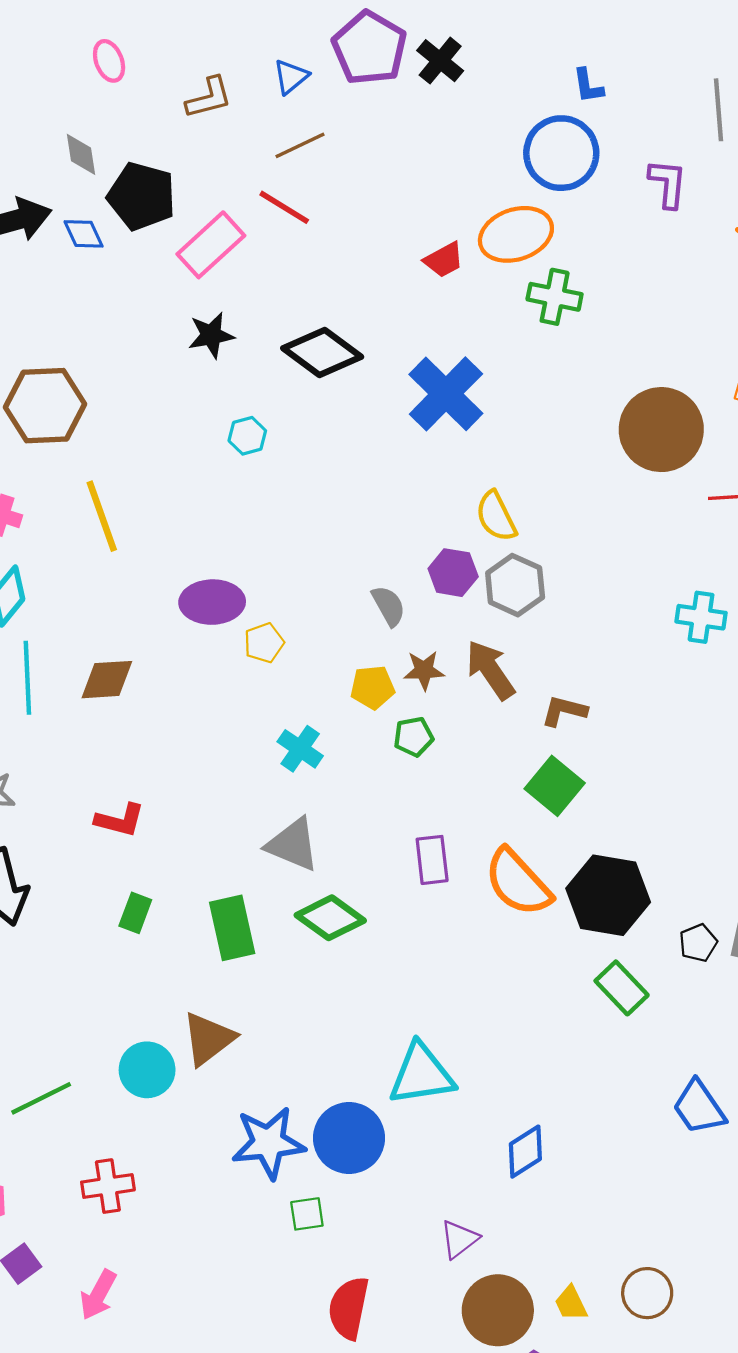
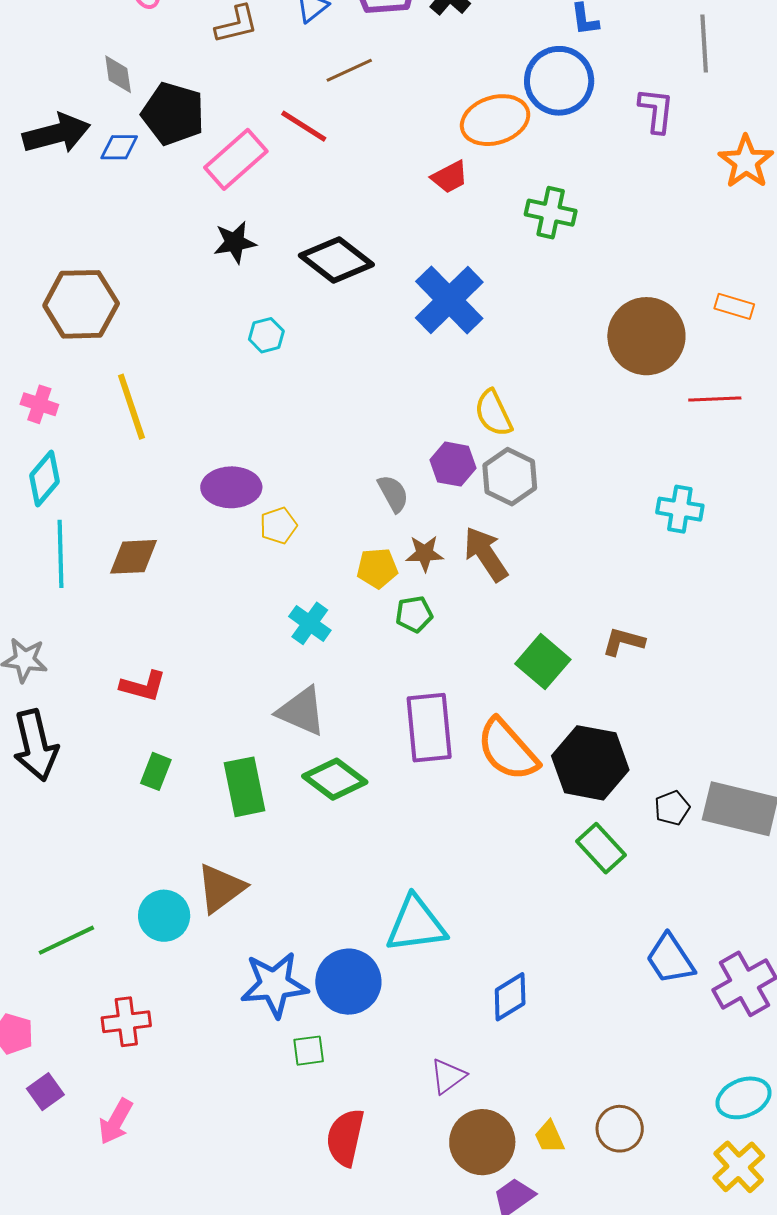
brown line: (300, 145) -> (349, 70), moved
blue diamond: (84, 234) -> (119, 147), turned -66
orange ellipse: (516, 234) -> (495, 120), moved
brown L-shape: (564, 711) -> (623, 642), moved
purple rectangle: (432, 860) -> (429, 728), size x1.5

